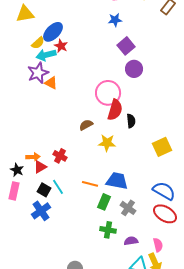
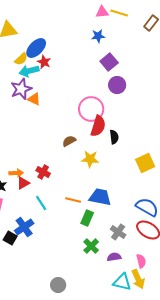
black square: (44, 190) -> (10, 238), moved
gray cross: (128, 208) -> (118, 232), moved
green cross: (108, 230) -> (91, 246), turned 35

